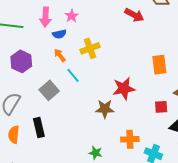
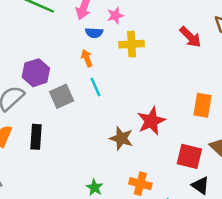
yellow cross: (90, 48) -> (132, 44), moved
purple hexagon: (21, 61) -> (36, 73), moved
red star: (124, 89) -> (151, 121), turned -30
red square: (161, 107) -> (189, 156), size x1.5

